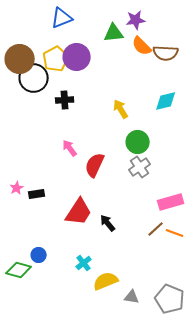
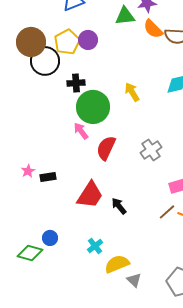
purple circle: (77, 57) -> (88, 40), size x0.7
green circle: (138, 142) -> (93, 107), moved, size x1.4
gray triangle: (132, 297) -> (134, 280), moved, turned 35

